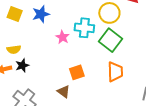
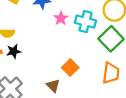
pink star: (63, 37) -> (61, 18), moved
orange square: (77, 72) -> (70, 68), turned -35

